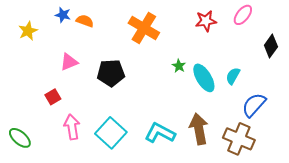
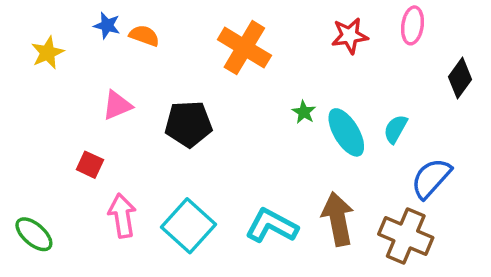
pink ellipse: (243, 15) -> (413, 25), turned -30
red square: (53, 97) -> (90, 165), turned -35

